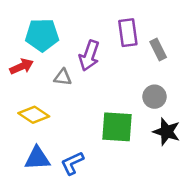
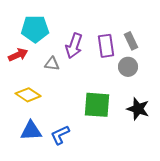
purple rectangle: (128, 33) -> (106, 46), moved
gray circle: (154, 97) -> (128, 67), moved

